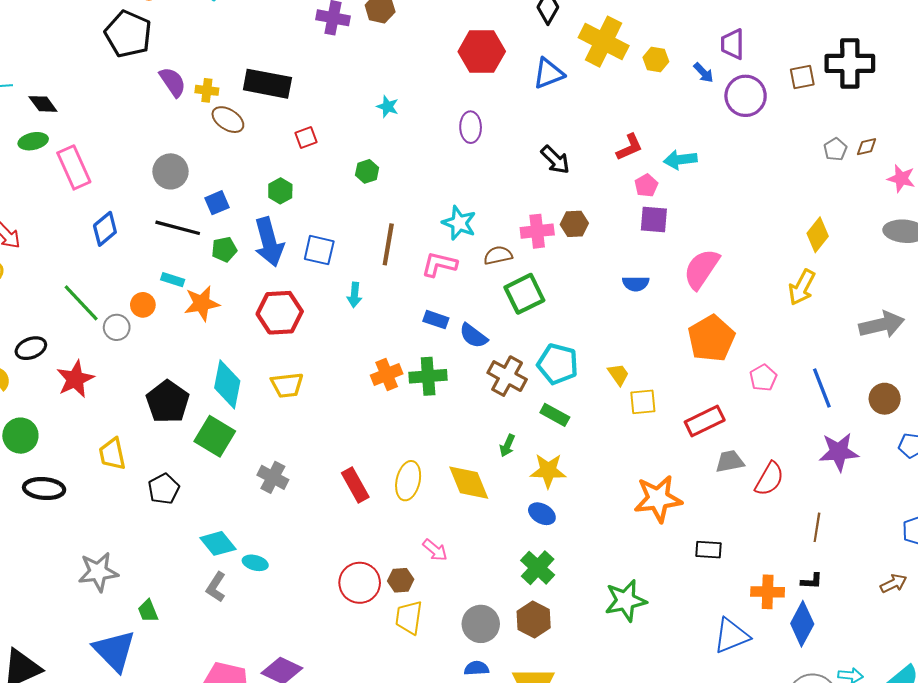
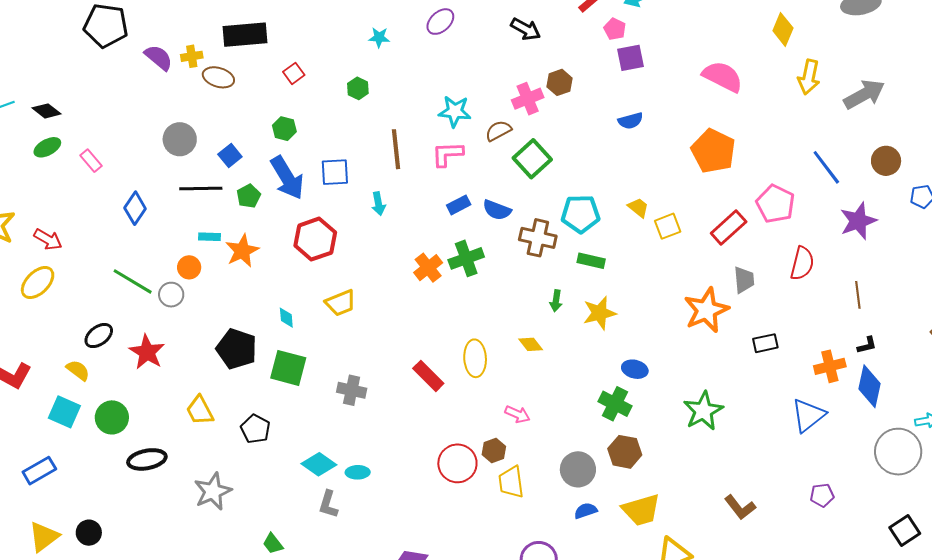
cyan star: (388, 107) -> (379, 37), moved
purple ellipse: (471, 127) -> (440, 22), turned 64
pink rectangle: (74, 167) -> (91, 161), size x0.6
pink semicircle: (701, 269) -> (723, 77), moved, turned 99
yellow arrow: (802, 287) -> (809, 77), moved
blue rectangle: (436, 320) -> (459, 205), turned -30
pink pentagon: (763, 378) -> (775, 204), moved, size x1.5
cyan diamond: (227, 384) -> (286, 318), size x0.5
gray trapezoid: (730, 461) -> (744, 280), moved, turned 112
yellow diamond: (469, 483) -> (531, 344), size x0.6
blue ellipse: (542, 514) -> (635, 369), moved
gray star: (98, 572) -> (213, 491), moved

